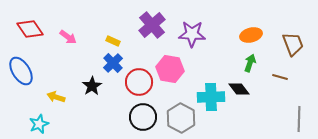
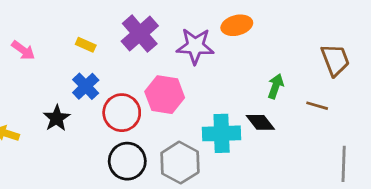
orange ellipse: (251, 35) -> (237, 25), moved
yellow rectangle: (113, 41) -> (86, 45), moved

